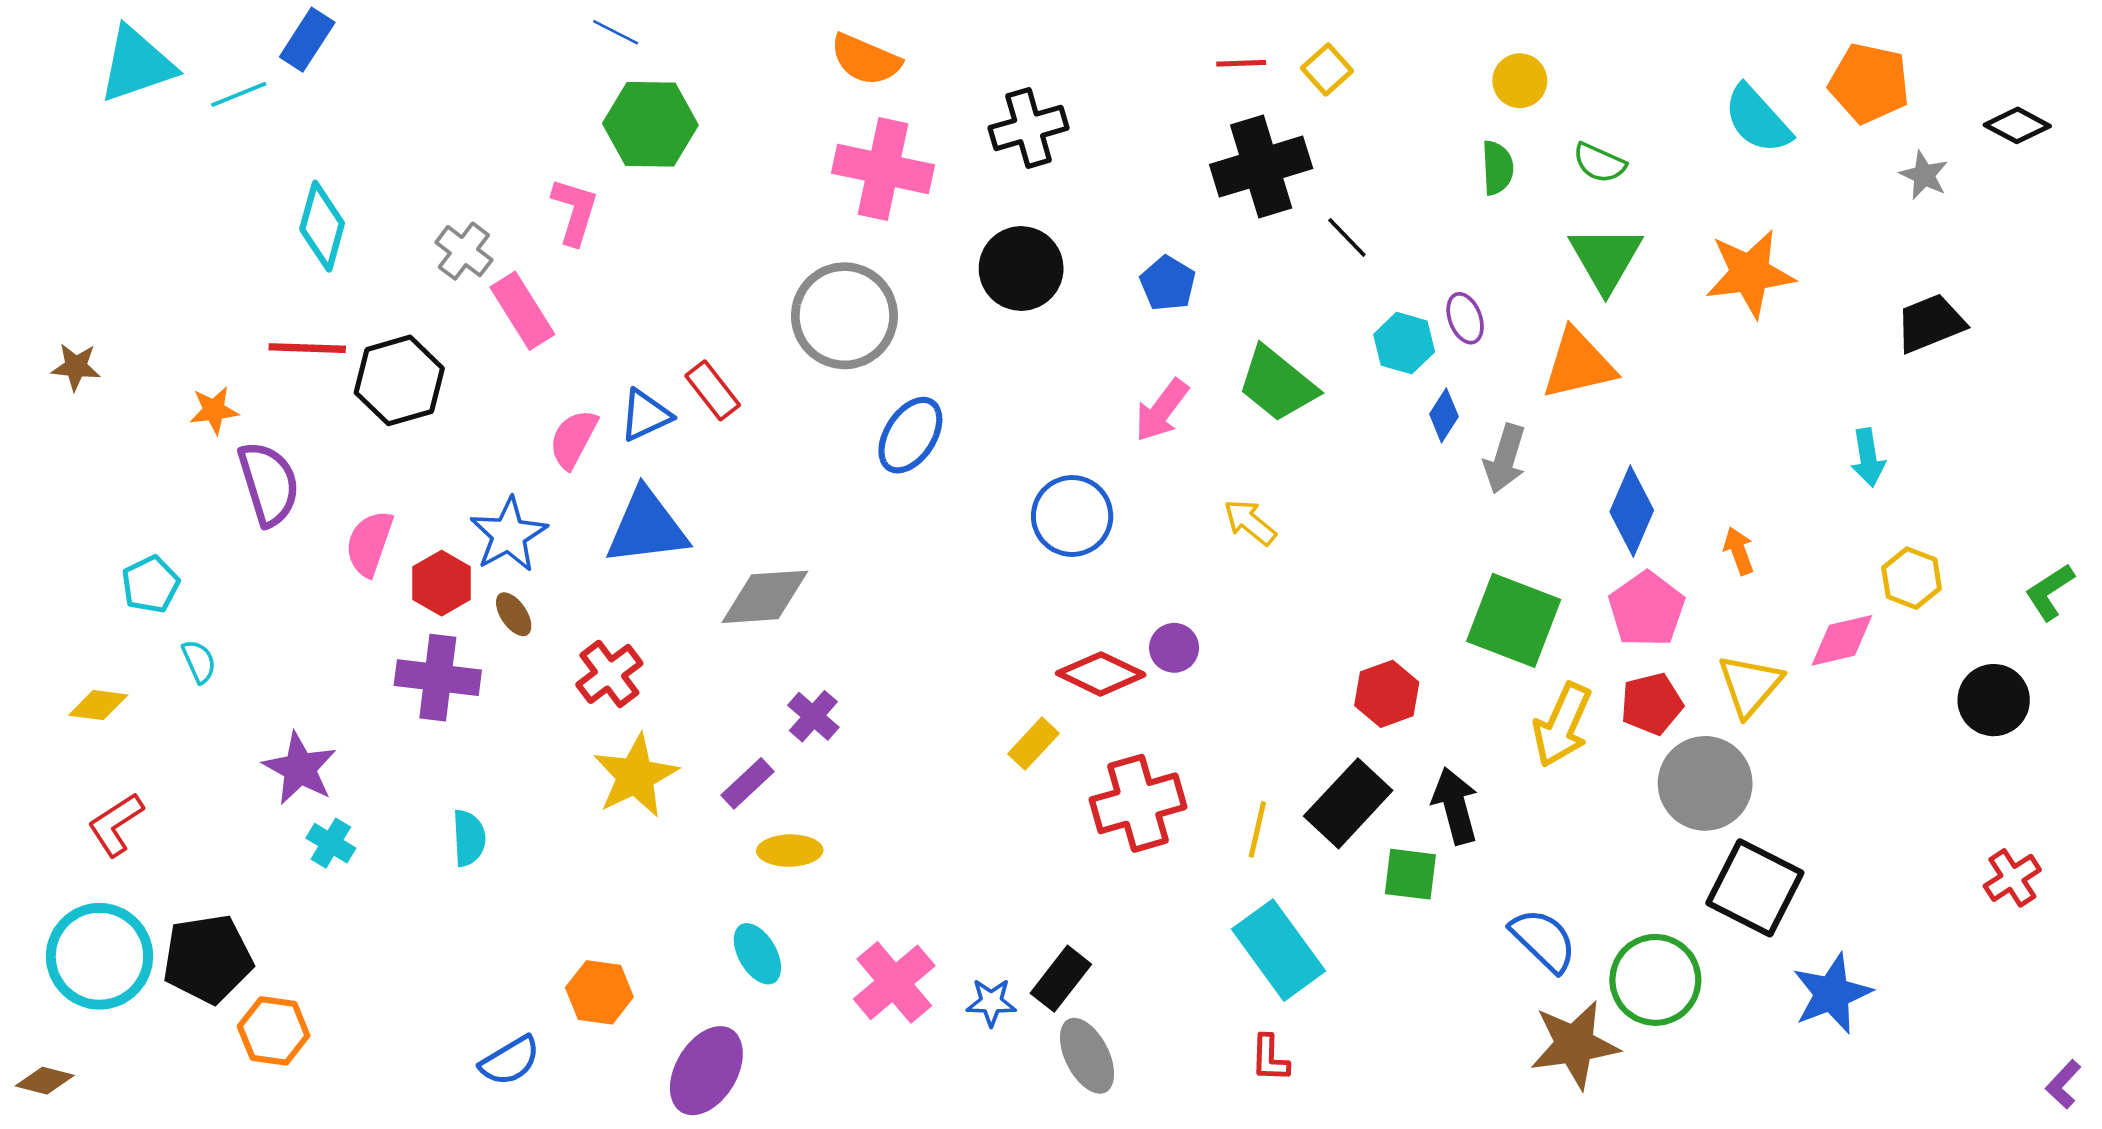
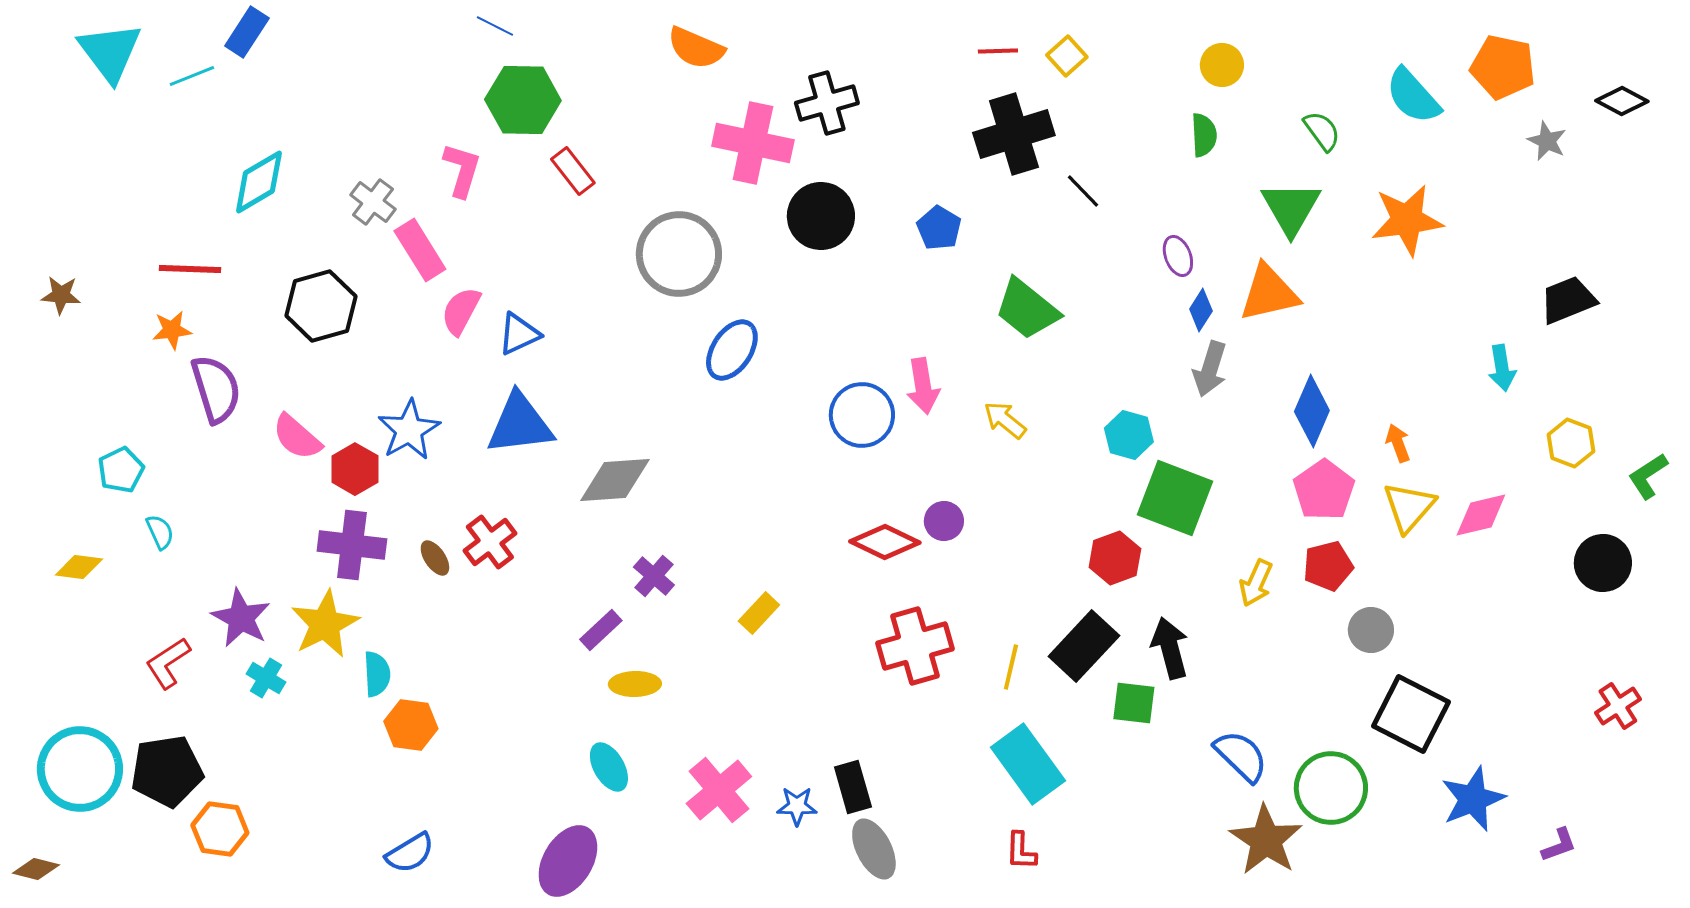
cyan triangle: (137, 65) -> (110, 52), turned -48
green semicircle: (1599, 163) -> (1322, 131), moved, turned -150
pink cross: (883, 169) -> (753, 143), moved
cyan diamond: (322, 226) -> (259, 182), turned 44
black trapezoid: (1930, 323) -> (1568, 300), moved
cyan hexagon: (1404, 343) -> (1129, 435), moved
red line: (307, 348) -> (190, 269), moved
red rectangle: (713, 390) -> (573, 171), moved
pink arrow: (1162, 410) -> (923, 386), moved, turned -46
blue diamond: (1444, 415) -> (1201, 310), moved
pink semicircle: (573, 439) -> (461, 311), moved
pink semicircle: (369, 543) -> (297, 437), turned -68
yellow hexagon: (1912, 578) -> (1571, 443), moved
brown ellipse: (514, 614) -> (435, 558), moved
green square: (1514, 620) -> (1175, 498), moved
yellow triangle: (1750, 685) -> (1409, 507), moved
yellow arrow: (1562, 725) -> (1256, 583), size x0.7
yellow rectangle: (1034, 744) -> (759, 613), moved
yellow star: (636, 776) -> (325, 624), moved
gray circle: (1705, 783) -> (1371, 630), size x0.6
red L-shape: (116, 824) -> (168, 663), moved
black rectangle: (1061, 979) -> (853, 787), turned -54
orange hexagon: (599, 992) -> (411, 725), moved
brown star: (1575, 1045) -> (1266, 840), turned -30
purple L-shape: (2063, 1084) -> (1559, 845), moved, turned -153

